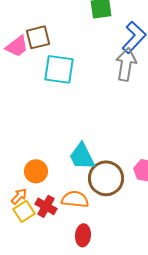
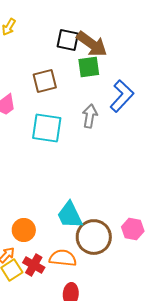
brown square: (38, 37) -> (45, 81), moved
gray arrow: (126, 64) -> (90, 116), moved, size x0.7

